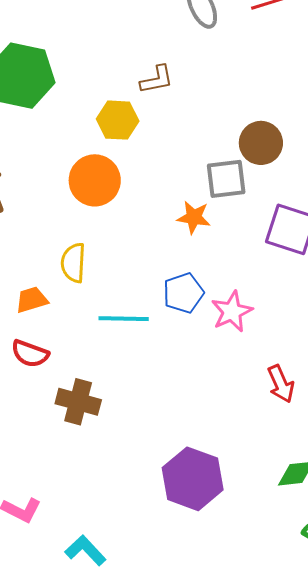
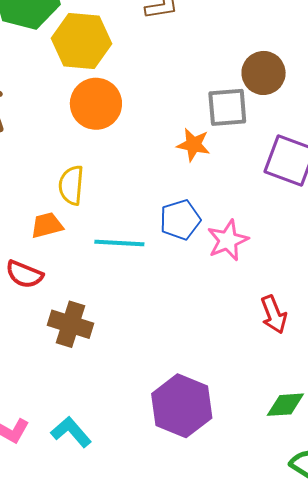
yellow hexagon: (118, 120) -> (82, 41), moved, size x1.4
orange trapezoid: (32, 300) -> (47, 225), moved
cyan L-shape: (85, 550) -> (71, 432), moved

